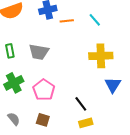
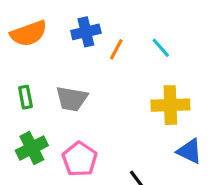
orange line: (67, 21) -> (116, 49), turned -56
blue triangle: (113, 85) -> (189, 151), turned -36

